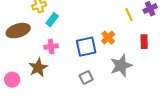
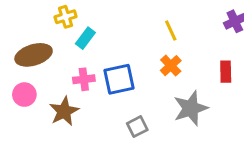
yellow line: (129, 15) -> (171, 30), moved
blue square: (86, 47) -> (119, 79), moved
pink circle: (12, 80) -> (24, 95), moved

